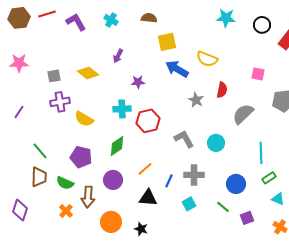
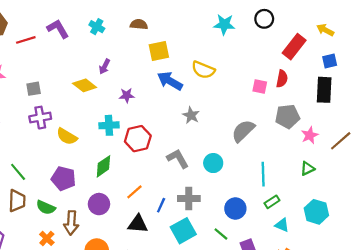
red line: (47, 14) -> (26, 40), moved
black circle: (262, 25) -> (264, 19), moved
yellow diamond: (88, 73) -> (85, 85), moved
red semicircle: (222, 90) -> (282, 79), moved
cyan square: (189, 204) -> (183, 231), size x1.6

